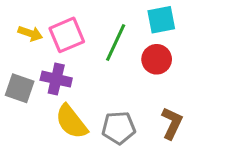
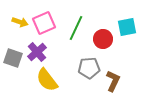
cyan square: (161, 20) -> (127, 27), moved
purple cross: (56, 79) -> (37, 52), turned 36
gray pentagon: (119, 128) -> (89, 68), moved

